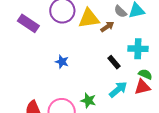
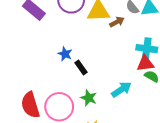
black rectangle: (114, 62) -> (81, 67), moved
red triangle: (142, 87) -> (145, 63), moved

